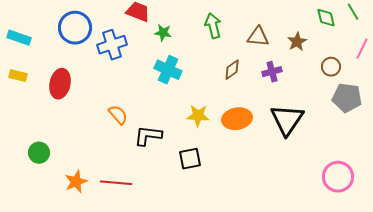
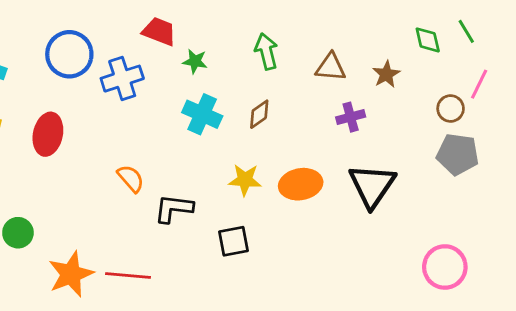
brown circle: (331, 67) -> (451, 109), moved
brown diamond: (232, 70) -> (259, 114), moved
orange star: (76, 182) -> (71, 274), size x1.4

